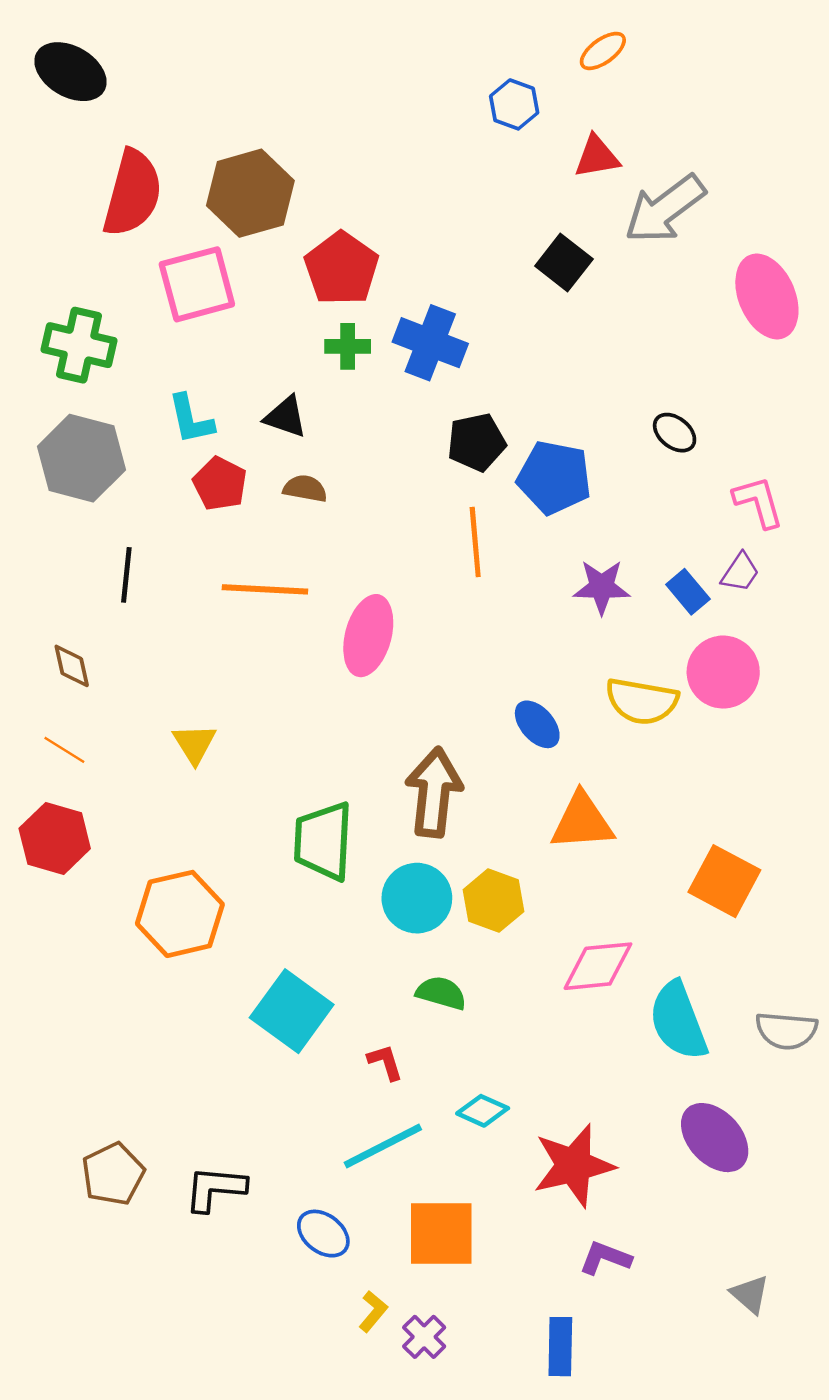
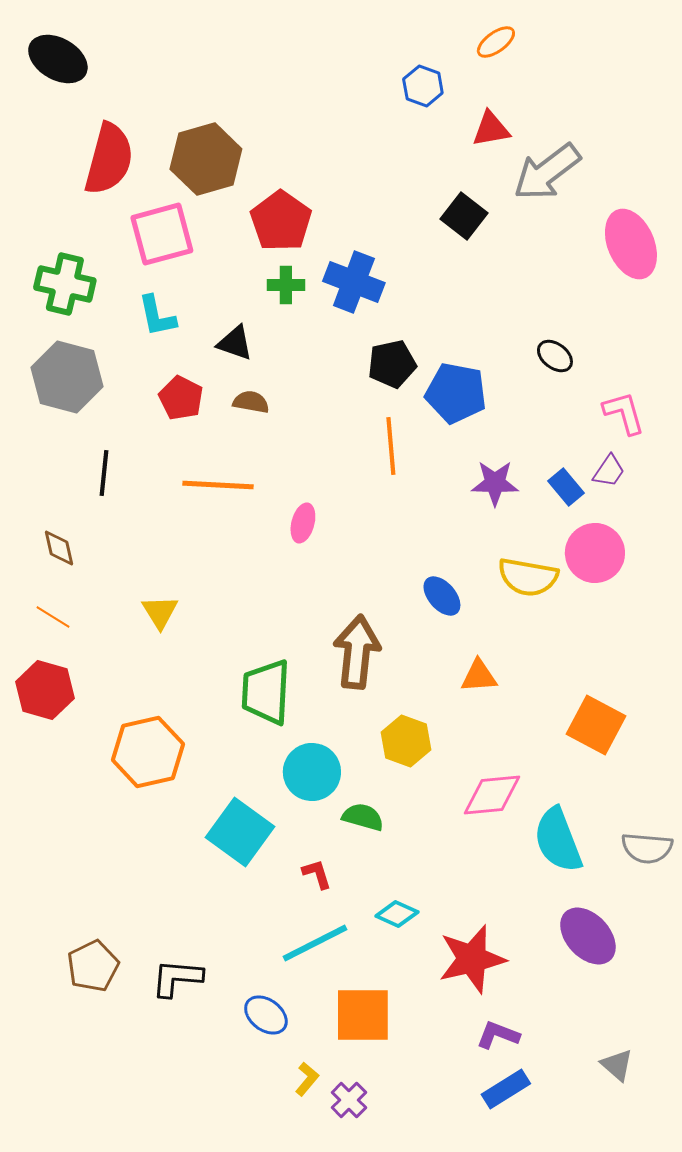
cyan L-shape: (191, 419) -> (157, 316), moved
pink ellipse: (368, 636) -> (303, 523), size x0.6
orange triangle: (582, 822) -> (479, 676), size x0.7
cyan circle: (417, 898) -> (312, 772), moved
blue rectangle: (560, 1347) -> (506, 1089), moved, turned 57

